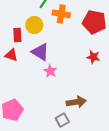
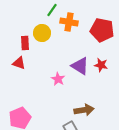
purple triangle: (40, 52) -> (80, 66), moved

